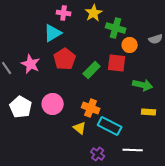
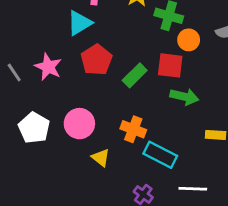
green arrow: (143, 85) -> (184, 97), moved
yellow triangle: (80, 128) -> (101, 158), moved

